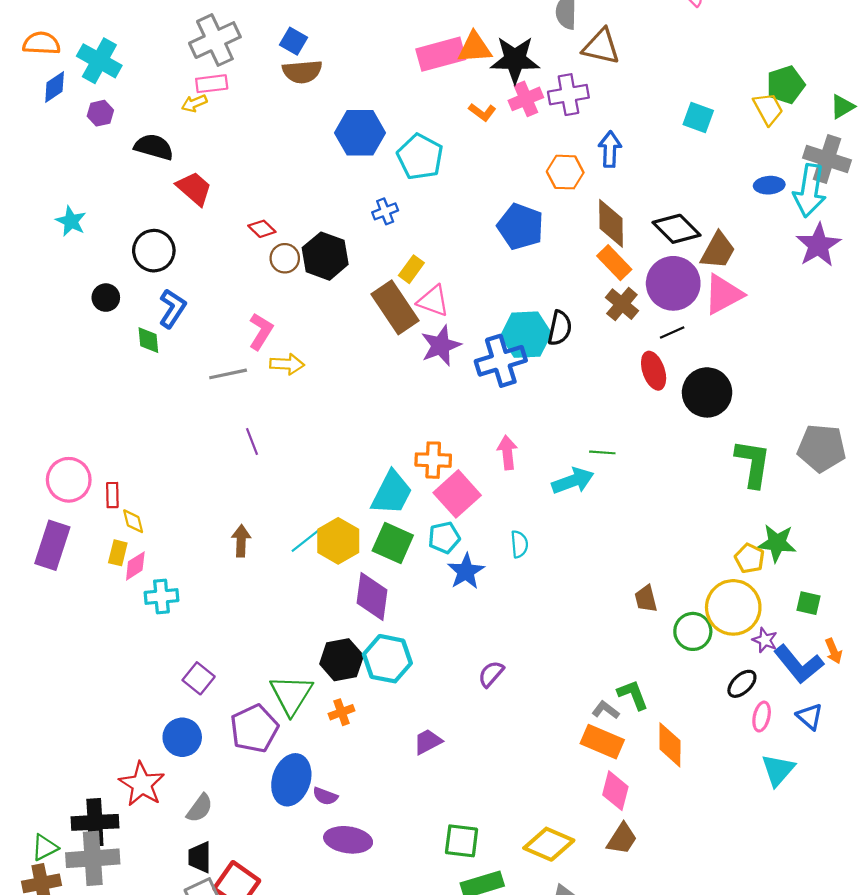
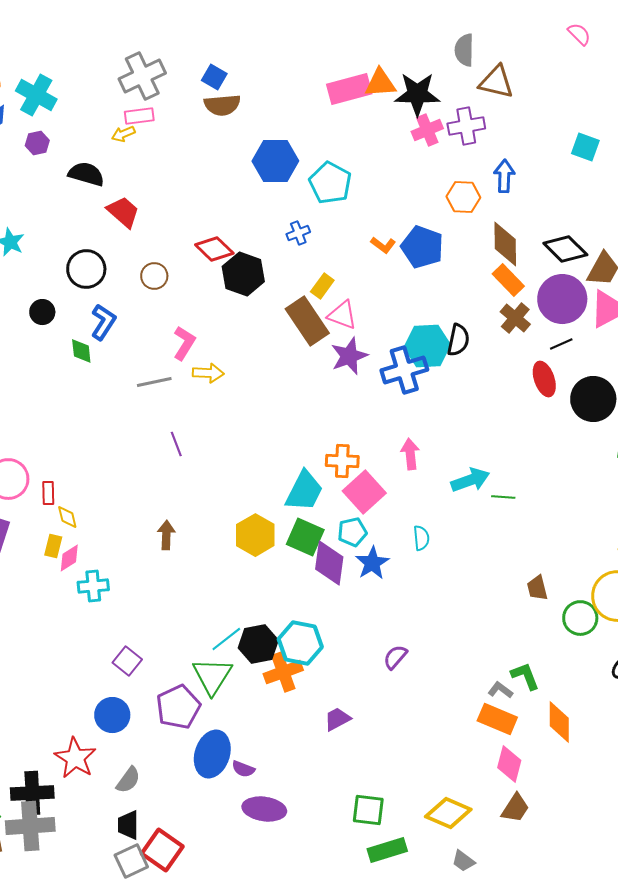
orange L-shape: (482, 112) -> (383, 245), moved
red diamond: (262, 229) -> (214, 249), moved, size x1.5
brown circle: (285, 258) -> (154, 276), moved
green line: (602, 452) -> (503, 497), moved
cyan line: (307, 540) -> (226, 639), moved
purple diamond: (372, 597) -> (329, 563), moved
orange cross: (342, 712) -> (283, 672), moved, size x1.6

